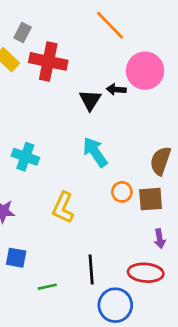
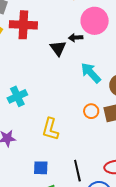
cyan arrow: (95, 152) -> (91, 73), moved
cyan cross: (25, 157) -> (17, 96), turned -36
blue square: (16, 258) -> (41, 168), moved

